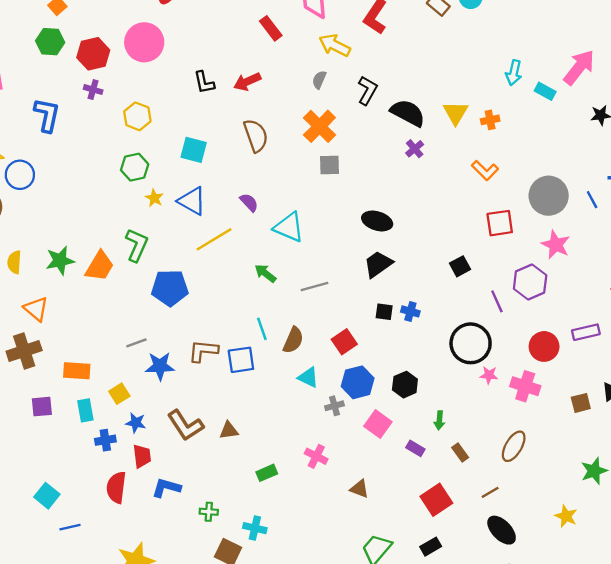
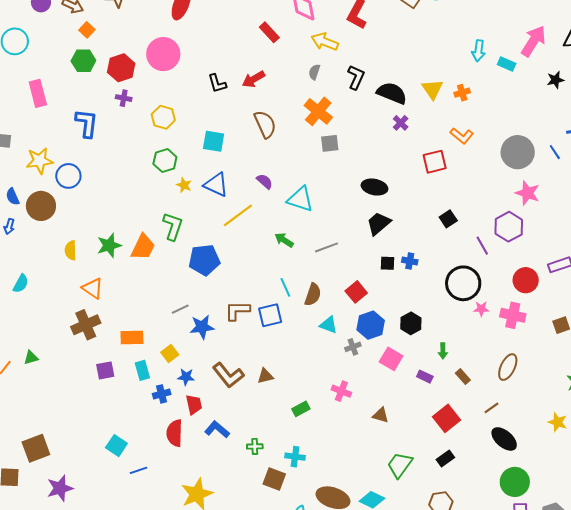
red square: (500, 223) -> (435, 162), moved
blue L-shape: (166, 488) -> (217, 429), turned 30

